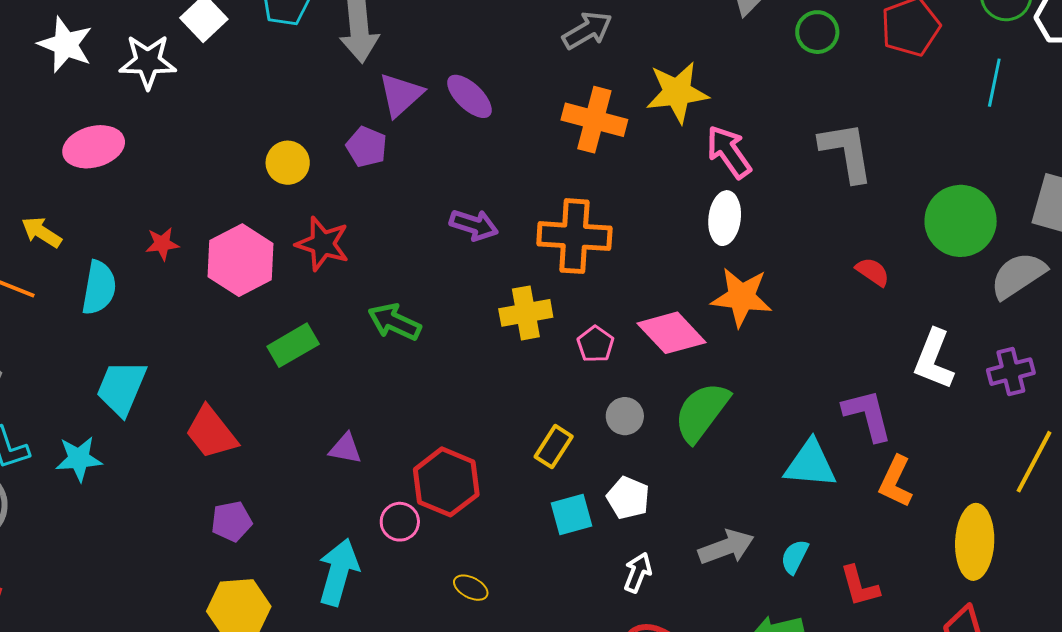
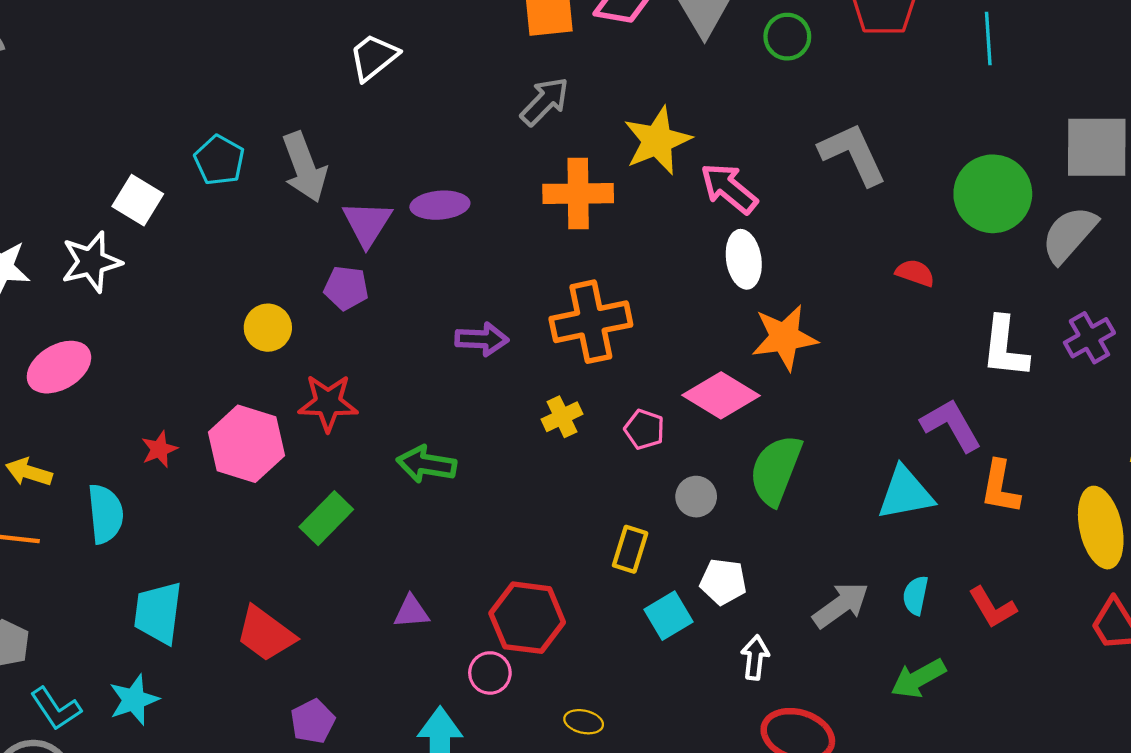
purple ellipse: (469, 96) -> (440, 205), turned -33
yellow cross: (526, 313) -> (562, 417), size x0.7

